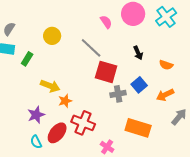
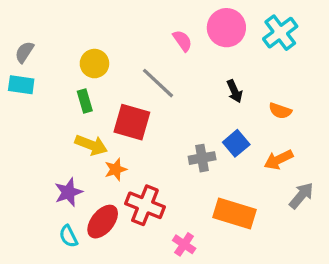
green rectangle: (27, 59) -> (85, 101), moved, turned -48
red square: (106, 72) -> (132, 122), moved

